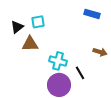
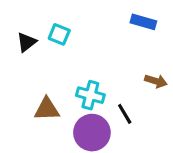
cyan square: (38, 22) -> (59, 34), turned 32
brown triangle: (30, 44) -> (47, 109), moved

